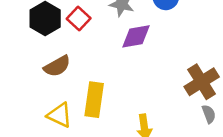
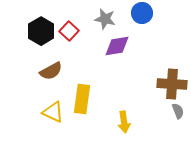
brown cross: (202, 82) -> (172, 84), turned 36

